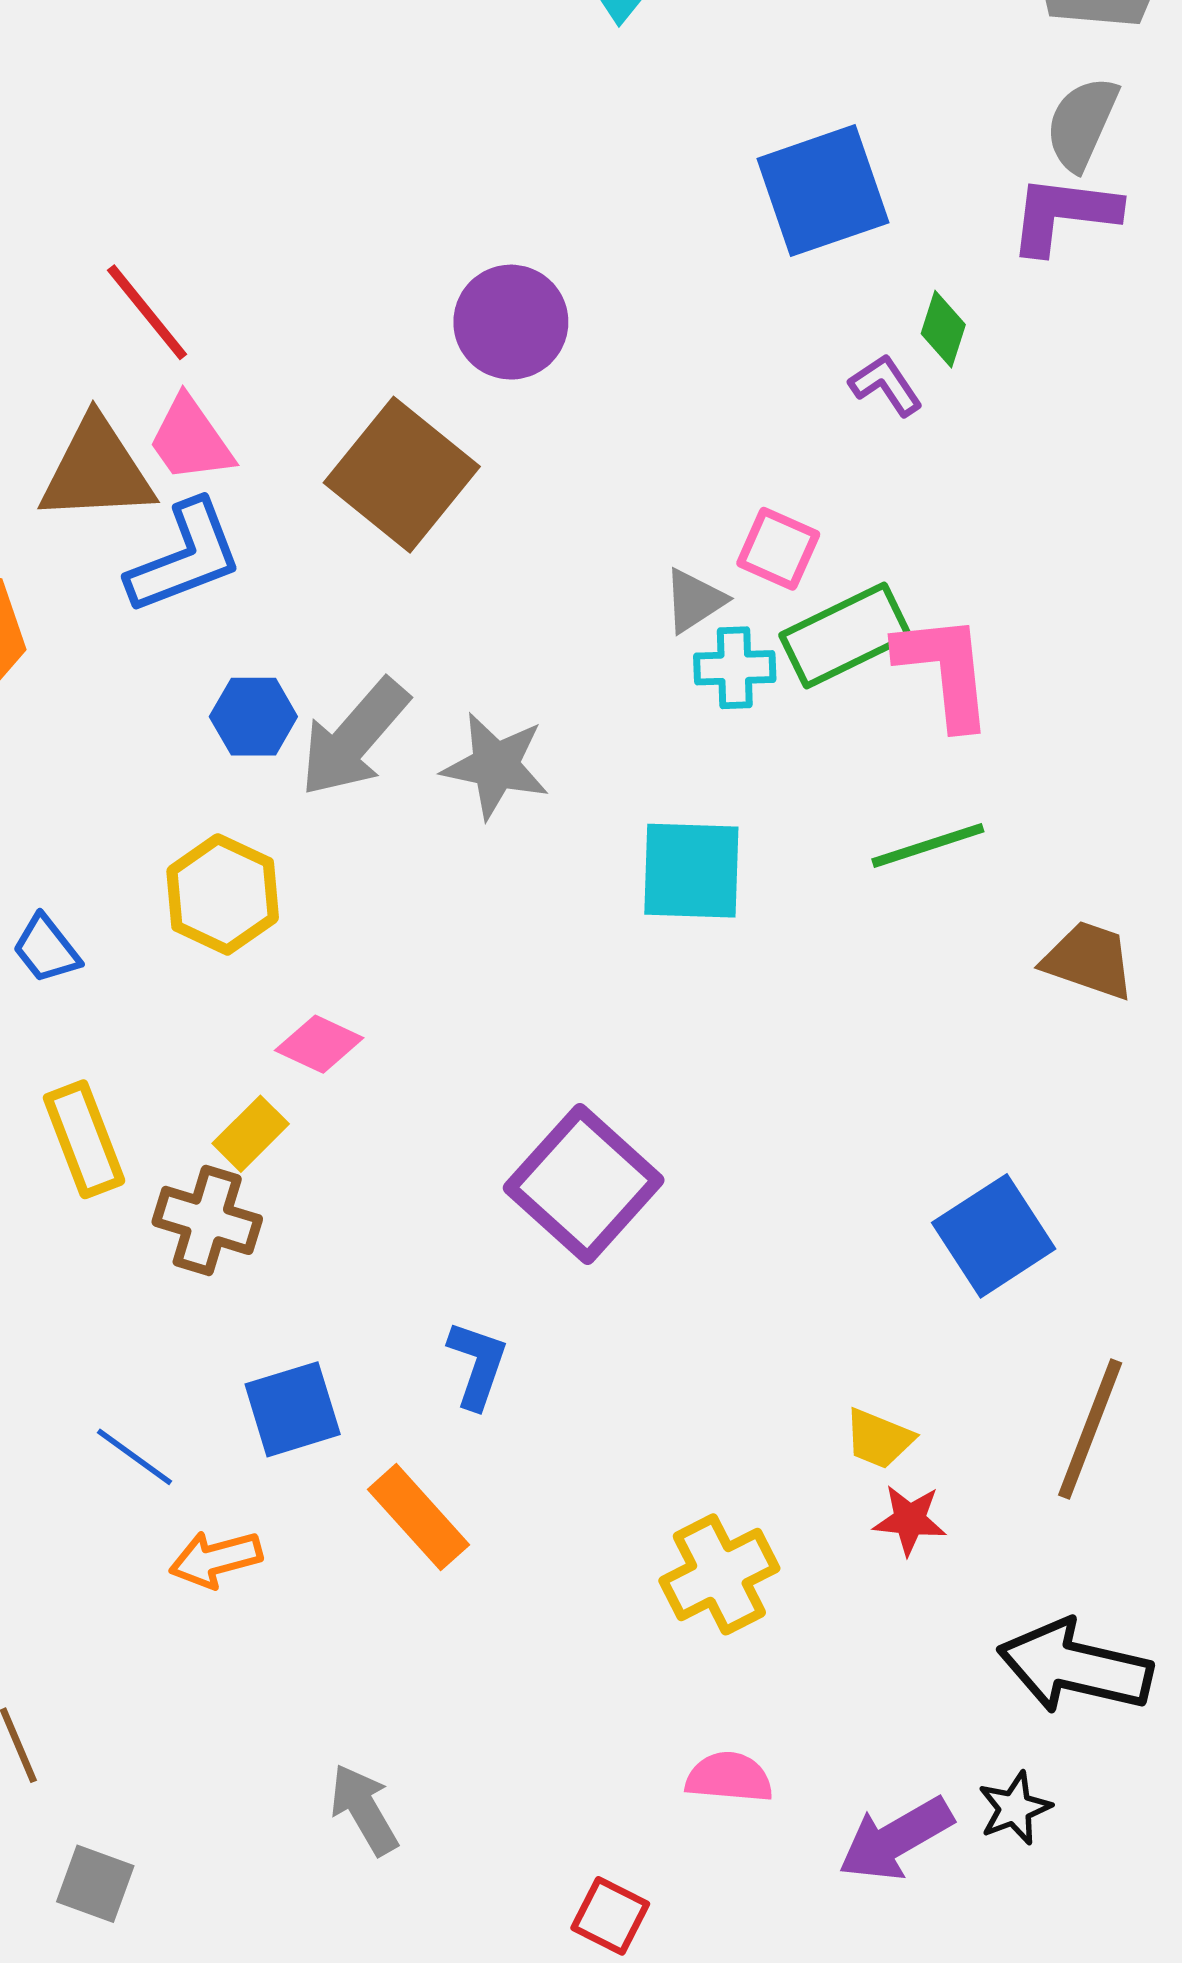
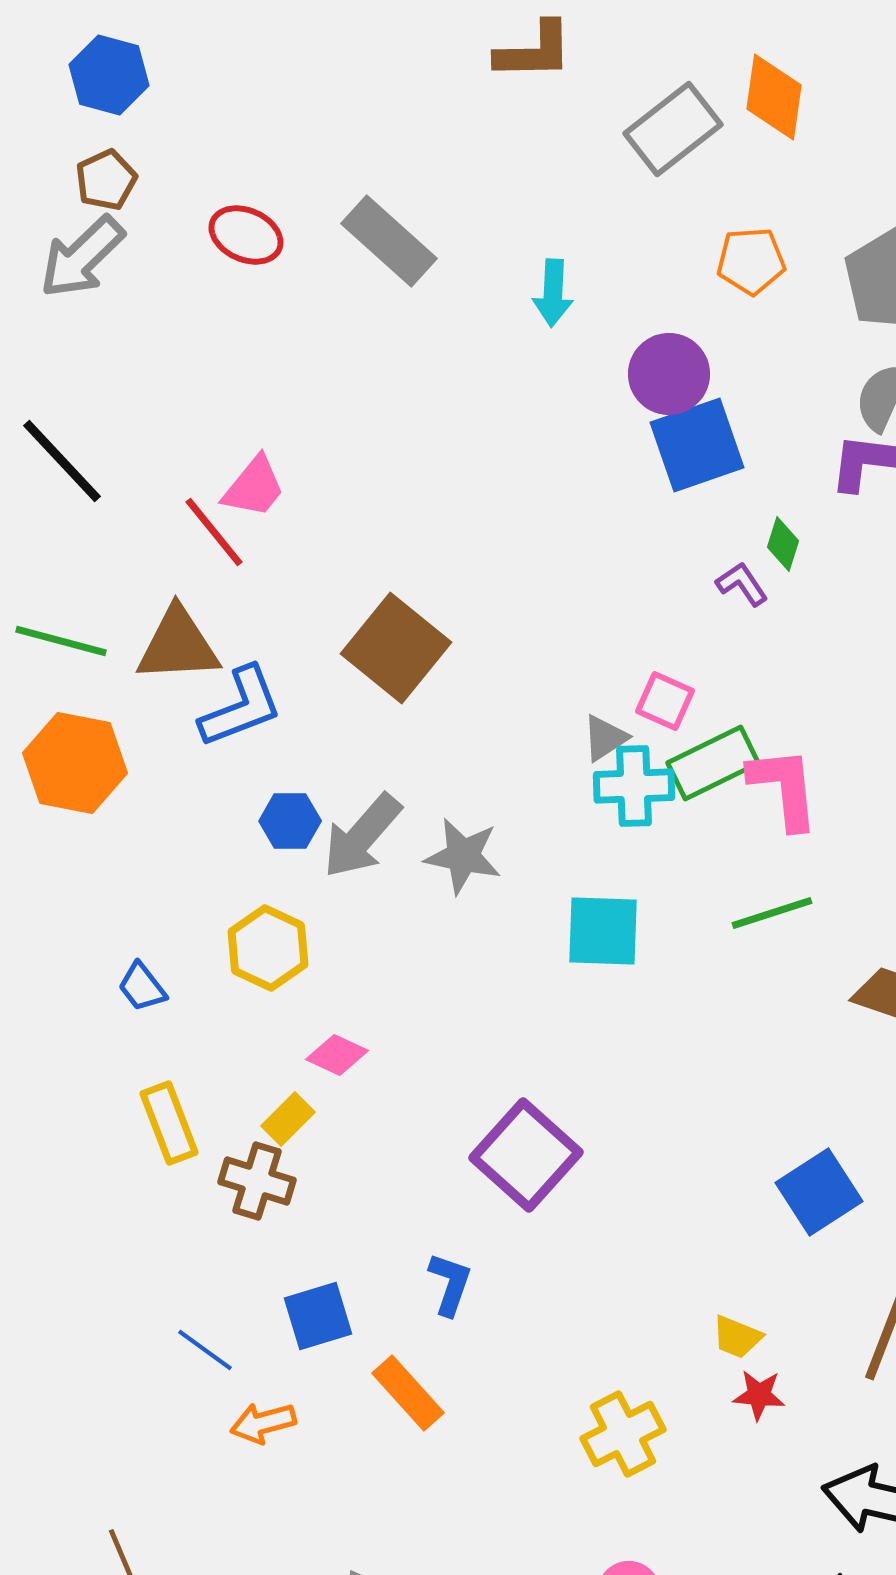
purple circle: (511, 322) -> (669, 374), moved
pink trapezoid: (190, 440) -> (254, 487), moved, turned -106
cyan cross: (735, 668) -> (634, 786), size x1.4

